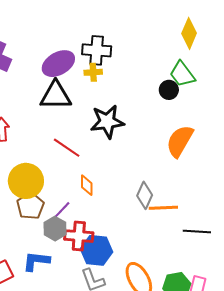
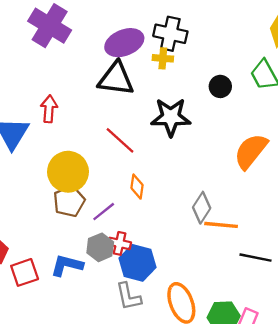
black circle: (169, 90) -> (220, 86), moved
gray hexagon: (55, 229) -> (100, 247), moved
red cross: (79, 236) -> (120, 243), size x0.7

